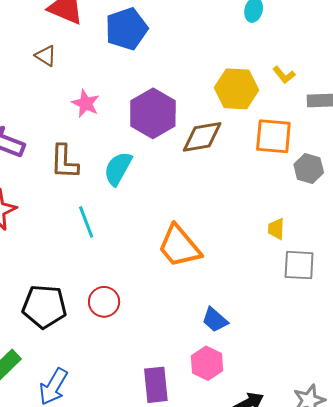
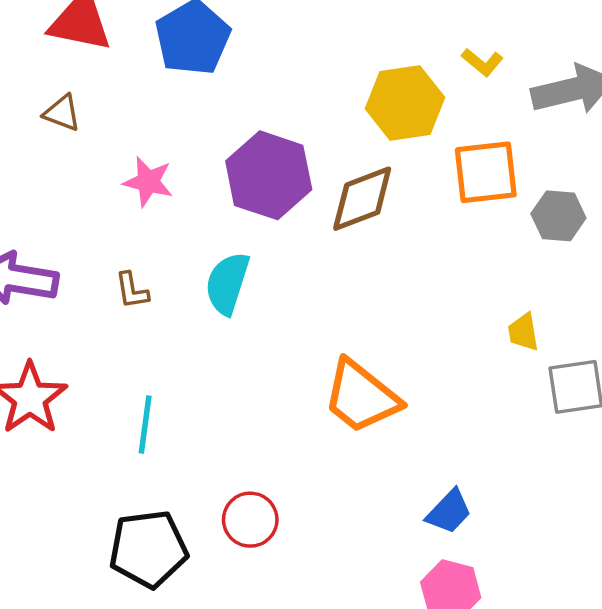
brown L-shape: (64, 162) -> (132, 290), size x0.6
cyan line: (86, 222) -> (145, 424), moved, turned 40
blue trapezoid: (215, 320) -> (449, 512), turned -76

